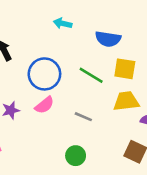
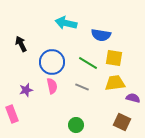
cyan arrow: (63, 23) -> (66, 23), size x1.5
pink semicircle: (44, 105) -> (52, 86), turned -63
gray line: (83, 117) -> (82, 87), moved

